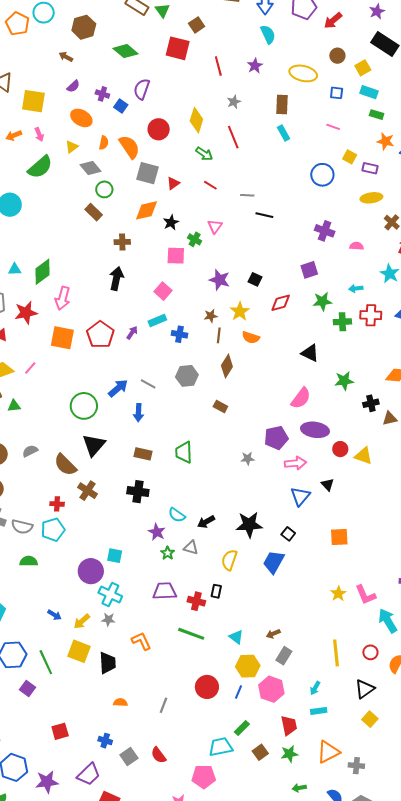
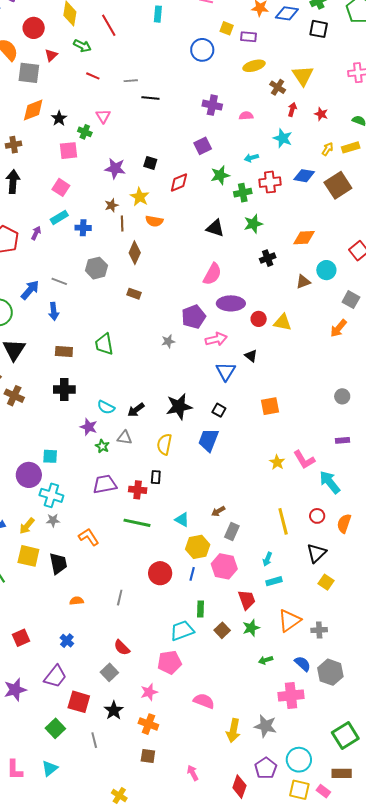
cyan rectangle: (284, 133) -> (158, 14), turned 42
red triangle: (173, 183) -> (51, 55), moved
green star: (344, 381) -> (253, 224), moved
black cross: (371, 403) -> (268, 258), moved
green rectangle: (242, 728) -> (200, 609), turned -35
blue cross: (105, 741) -> (67, 641), turned 32
gray square: (129, 756) -> (109, 672), moved

